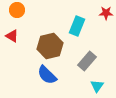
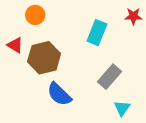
orange circle: (17, 10) -> (35, 15), moved
brown hexagon: (50, 46) -> (44, 58), moved

